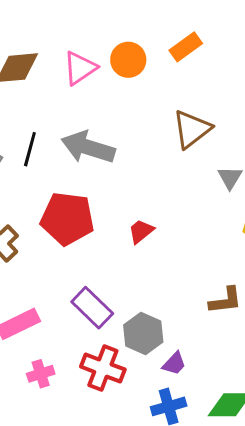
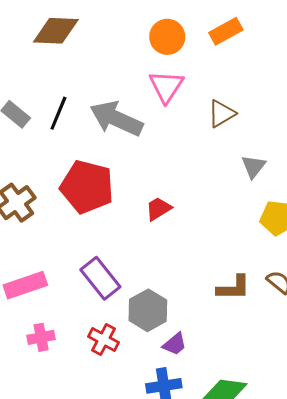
pink triangle: (80, 68) -> (166, 86), moved, turned -30
brown triangle: (192, 129) -> (222, 114), size x0.7
red cross: (103, 368) -> (104, 339), size x0.7

